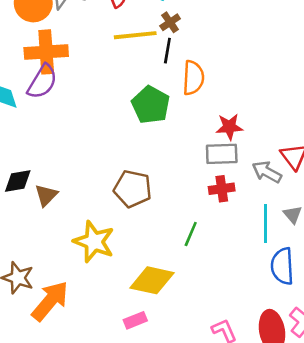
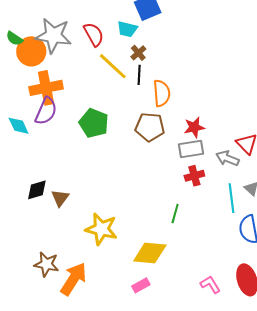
yellow line: (135, 35) -> (113, 66), turned 56
green pentagon: (151, 105) -> (94, 123), moved
brown pentagon: (133, 189) -> (150, 127), moved

